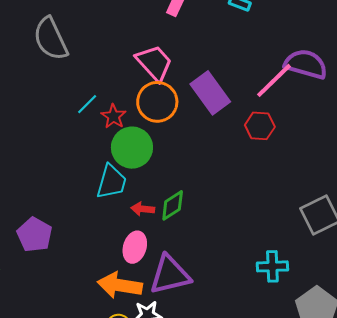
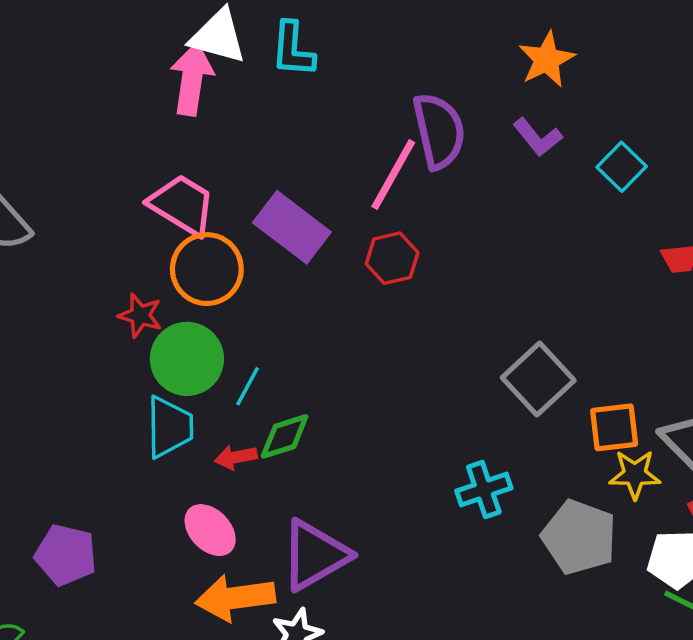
purple semicircle: (306, 64) -> (439, 131), turned 78
cyan line: (87, 104) -> (248, 386), moved
green diamond: (173, 205) -> (285, 436), turned 32
pink ellipse: (135, 247) -> (210, 530), moved, turned -44

